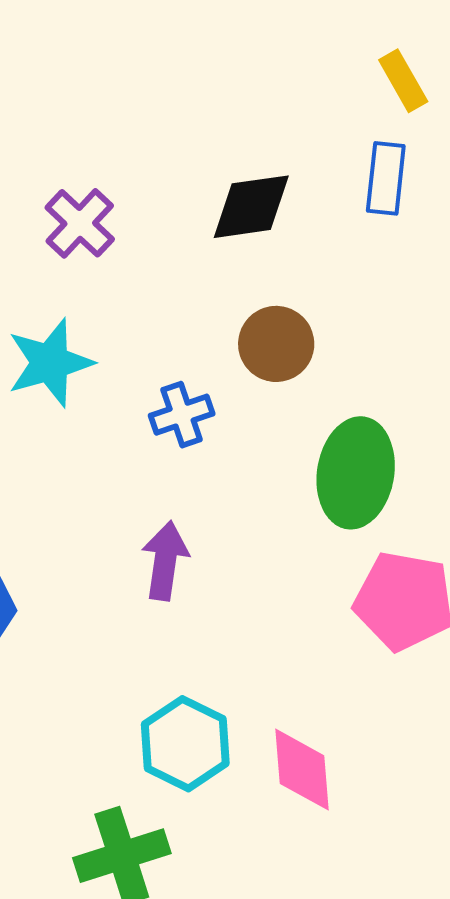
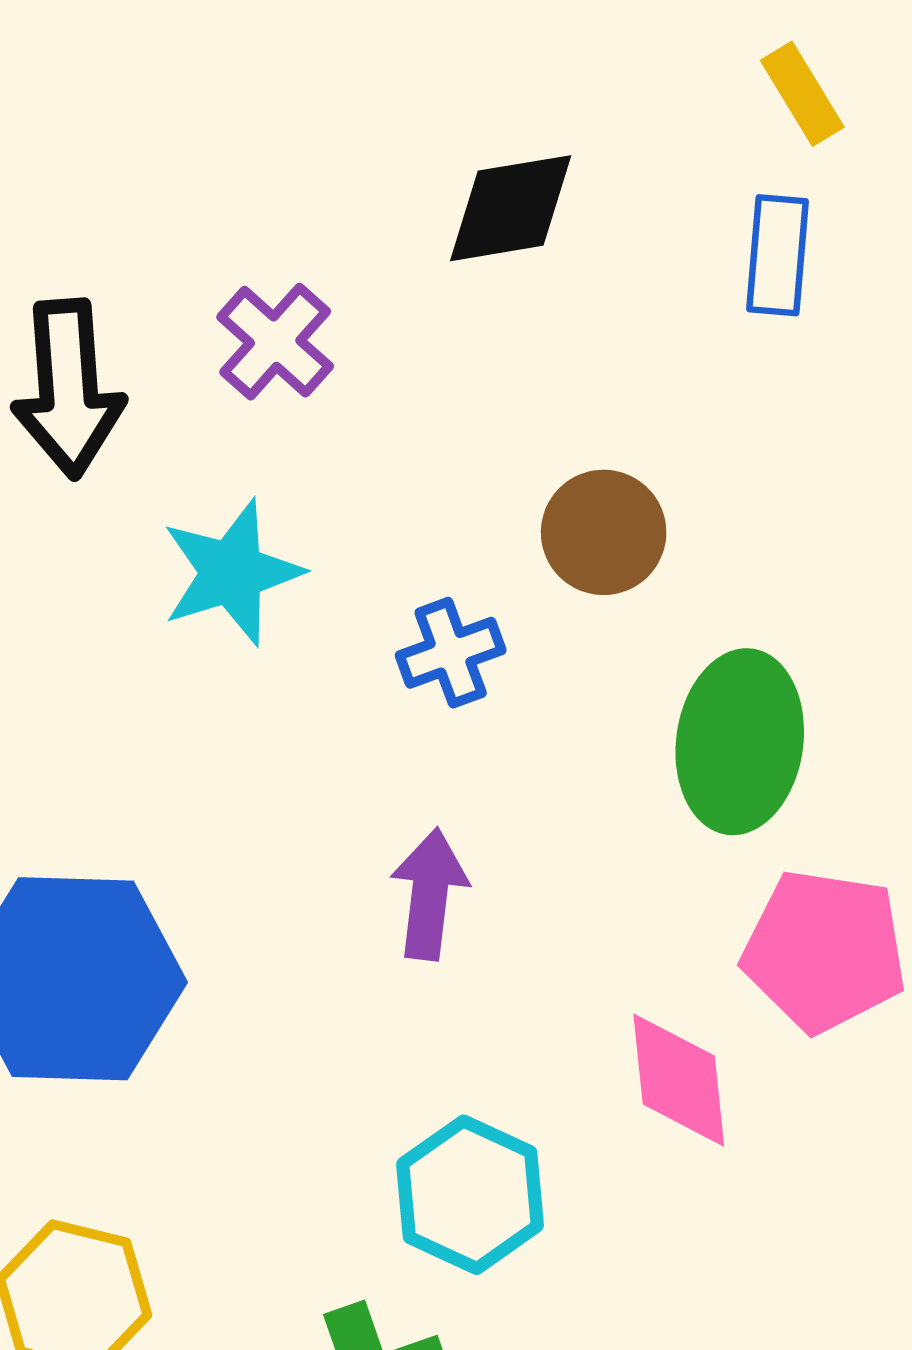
black diamond: (251, 207) -> (511, 208), moved
pink diamond: (302, 770) -> (679, 1080), moved

